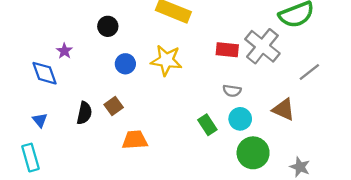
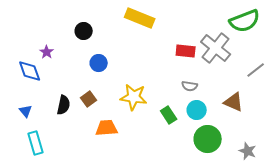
yellow star: (166, 60) -> (134, 97), moved
cyan rectangle: (30, 158) -> (36, 143), moved

